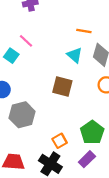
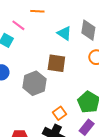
orange line: (84, 31) -> (37, 11), moved
gray hexagon: (22, 115) -> (34, 83), moved

